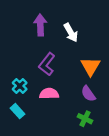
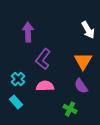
purple arrow: (40, 25) -> (28, 32), moved
white arrow: (71, 33) -> (88, 30), moved
green cross: (85, 119) -> (70, 109), moved

